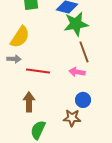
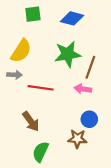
green star: (76, 24) -> (68, 54), moved
brown line: (84, 52) -> (90, 67), turned 40
brown arrow: (29, 102) -> (31, 121), turned 144

